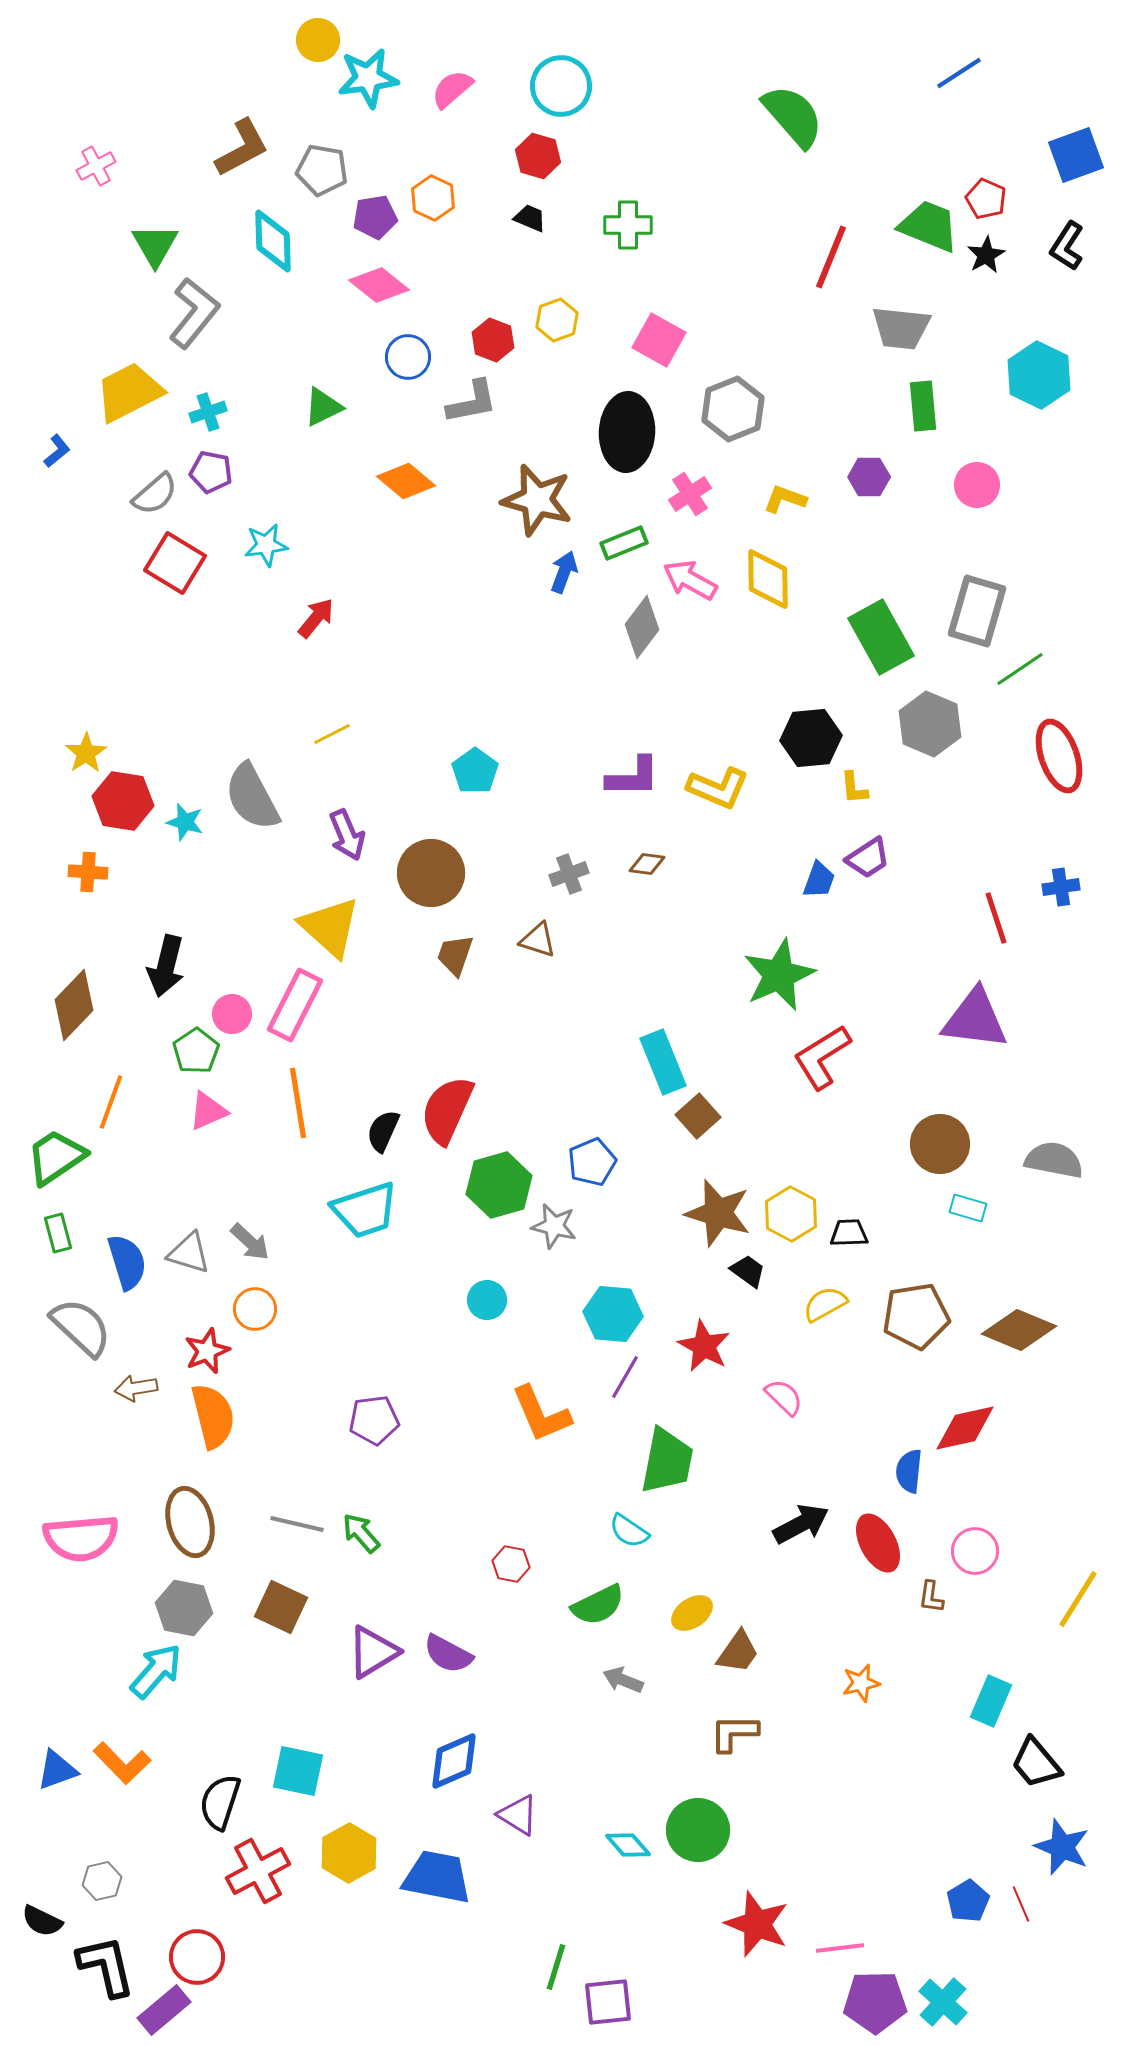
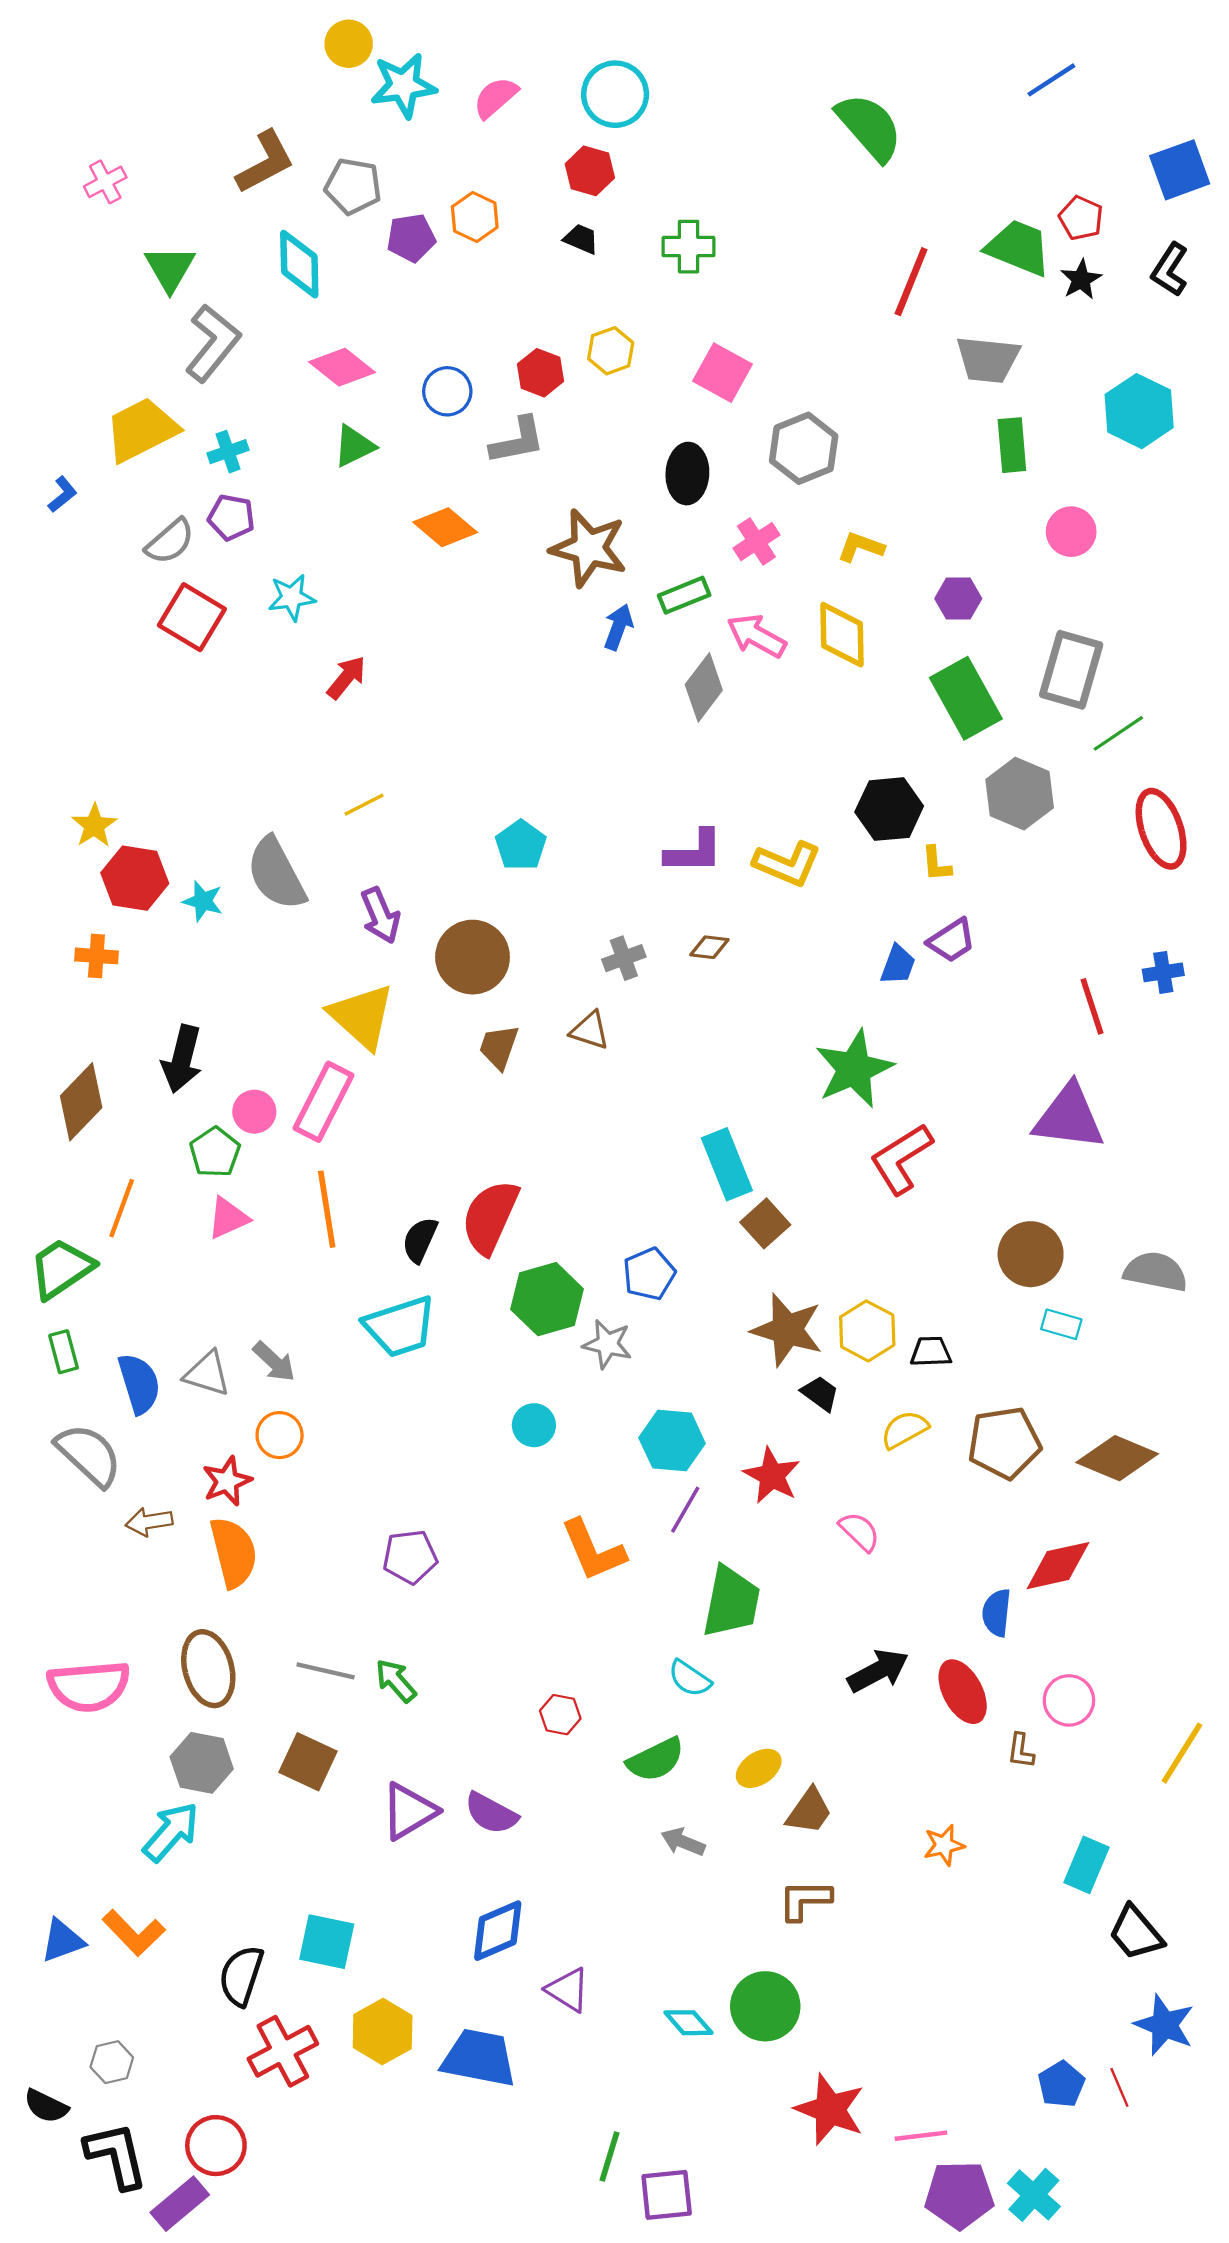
pink diamond: (379, 285) -> (342, 367), moved
black ellipse: (627, 432) -> (687, 474), size x0.7
purple hexagon: (869, 477) -> (958, 599), moved

